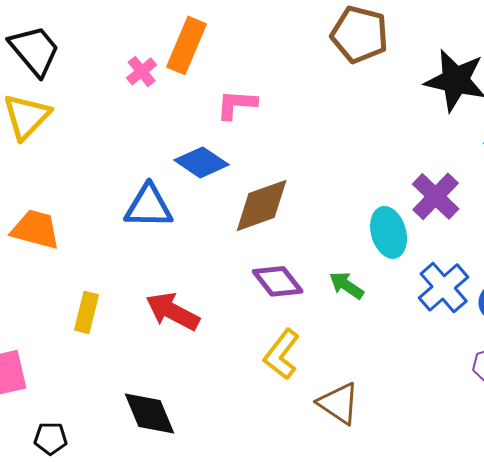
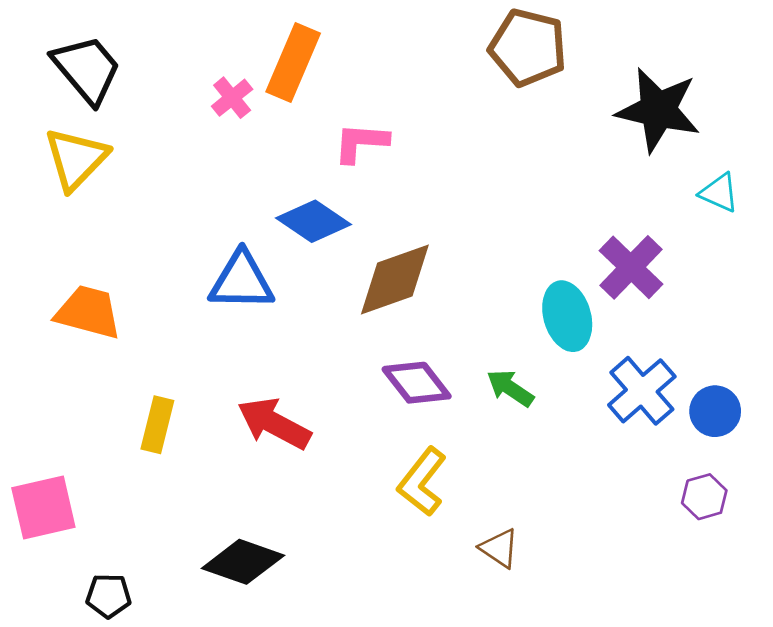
brown triangle: (339, 403) -> (499, 548), size x0.7
black diamond: (150, 413) -> (243, 562), turned -48

